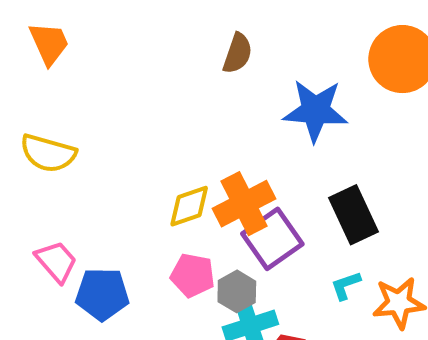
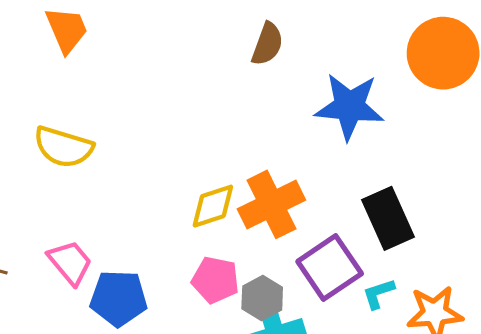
purple square: (272, 239) -> (330, 268), moved

